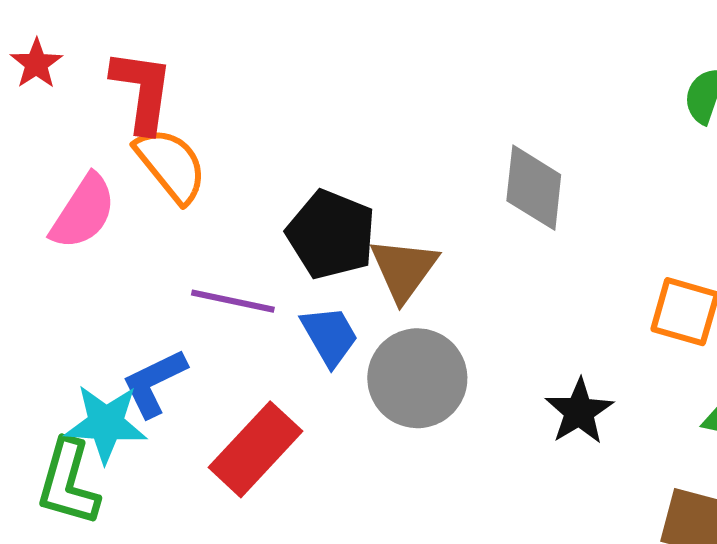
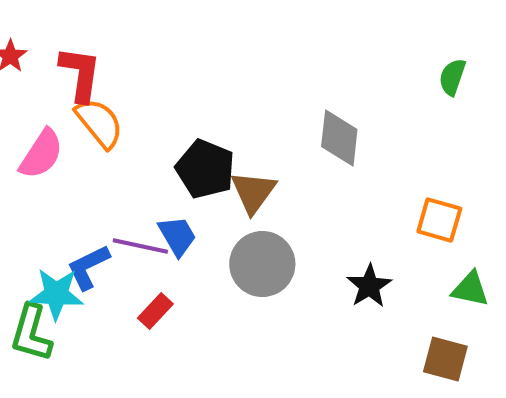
purple line: (233, 301) -> (140, 246), moved
blue trapezoid: (330, 336) -> (177, 236), moved
red rectangle: (256, 449) -> (155, 311), size x0.6

